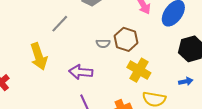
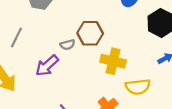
purple arrow: (81, 72) -> (47, 66), moved, turned -30

